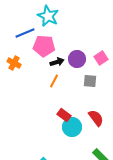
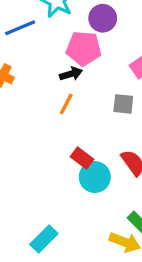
pink pentagon: (44, 46) -> (84, 48), moved
purple circle: (77, 59) -> (103, 18), moved

